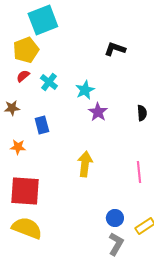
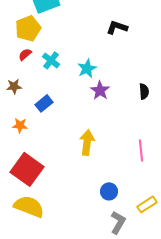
blue rectangle: (42, 125) -> (44, 103), turned 66
red square: (25, 191) -> (27, 169), turned 32
blue circle: (115, 218) -> (109, 191), moved

